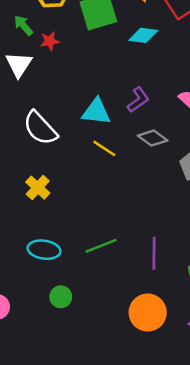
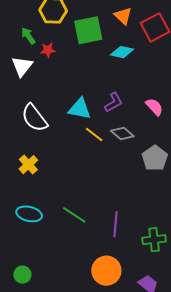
yellow line: (104, 148) -> (94, 134), moved
green line: (101, 246) -> (74, 215), turned 50
green circle: (61, 297) -> (22, 275), moved

